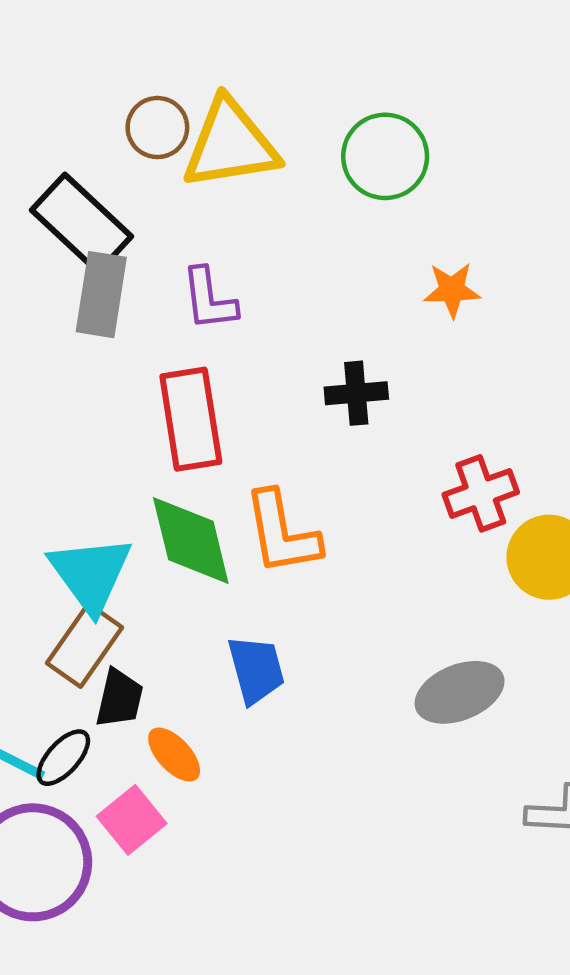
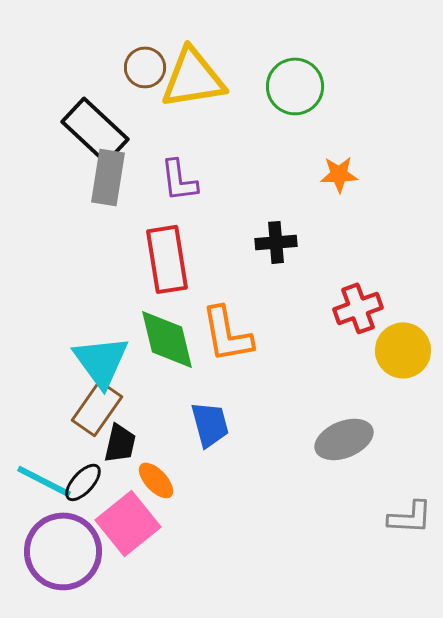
pink square: (132, 820) -> (128, 523), size x1.4

